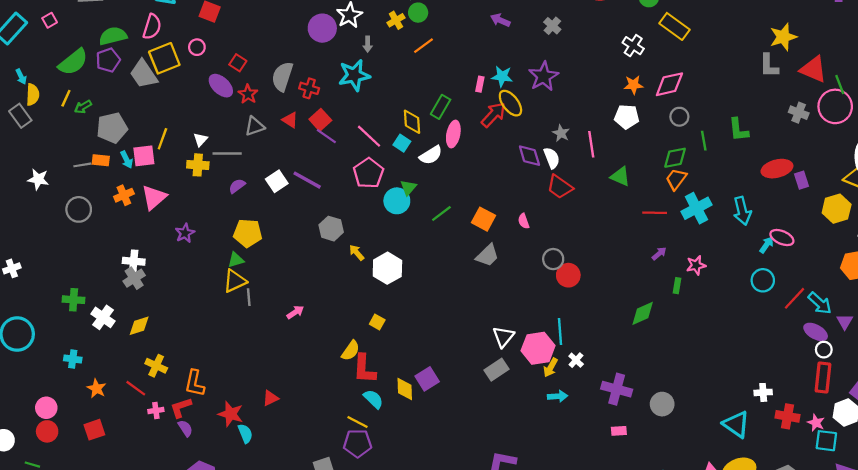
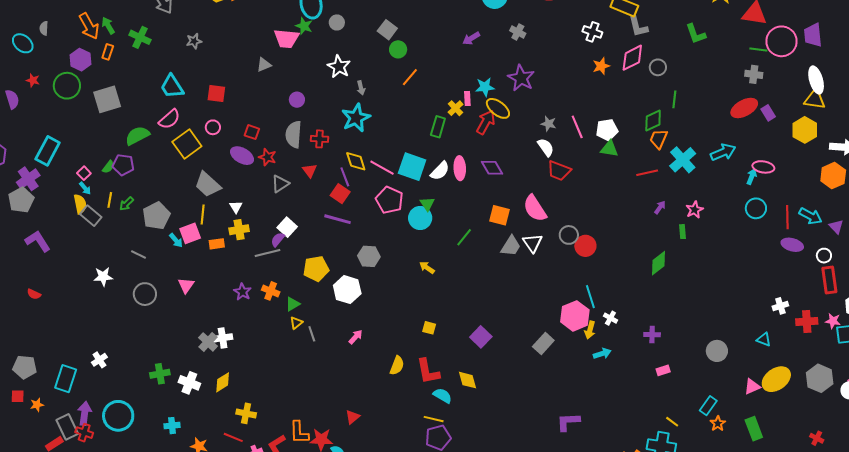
pink square: (50, 20) -> (84, 173), moved
yellow cross: (396, 20) -> (456, 108), moved
purple arrow: (500, 20) -> (471, 38), turned -42
pink semicircle: (152, 27) -> (169, 119), turned 45
purple circle: (322, 28) -> (297, 100), moved, size x0.6
purple pentagon: (108, 60) -> (123, 165), moved, turned -30
green semicircle: (73, 62) -> (108, 167), size x0.5
gray L-shape: (769, 66) -> (638, 27), moved
gray trapezoid: (144, 74) -> (208, 185), moved
cyan arrow: (21, 77) -> (85, 188), moved
green line: (840, 84) -> (758, 50), moved, turned -48
gray cross: (799, 113) -> (754, 74), moved
gray rectangle: (20, 116) -> (91, 216), moved
white pentagon: (627, 117) -> (607, 130), moved
gray circle: (679, 117) -> (658, 67), moved
red triangle: (290, 120) -> (310, 171), turned 35
red square: (320, 120) -> (340, 194), moved
yellow diamond: (412, 122) -> (356, 161), moved
green L-shape: (739, 130) -> (696, 34), moved
pink ellipse: (453, 134) -> (460, 168), moved
purple line: (326, 136) -> (345, 177), turned 48
green line: (704, 141) -> (674, 99), turned 30
cyan square: (402, 143) -> (412, 167), size x1.8
gray line: (227, 154) -> (267, 253), moved
purple diamond: (529, 156) -> (492, 168), moved
orange rectangle: (101, 160) -> (217, 244), moved
gray line: (82, 165) -> (138, 255), turned 49
white square: (277, 181) -> (287, 227), moved
orange cross: (124, 195) -> (271, 291), moved, turned -30
pink triangle: (154, 197) -> (186, 285), moved, size x0.7
cyan arrow: (742, 211) -> (723, 152), turned -85
green line: (441, 213) -> (464, 237), moved
pink semicircle: (524, 221) -> (535, 208), size x2.0
yellow pentagon: (248, 233) -> (316, 269), moved
yellow arrow: (357, 253) -> (427, 268), moved
white cross: (134, 261) -> (223, 338), moved
white hexagon: (387, 268) -> (347, 290), moved
yellow triangle: (235, 281) -> (296, 323), size x0.6
red line: (795, 298) -> (787, 217), turned -30
purple ellipse: (816, 332) -> (792, 245), moved
white triangle: (503, 337) -> (533, 243), moved
yellow semicircle: (351, 351) -> (397, 366), moved
purple square: (427, 379) -> (481, 337), moved
orange L-shape: (195, 383) -> (299, 432), moved
purple cross: (617, 389) -> (652, 335), size x0.6
gray circle: (662, 404) -> (717, 351), moved
cyan triangle: (736, 424) -> (764, 339), size x0.6

